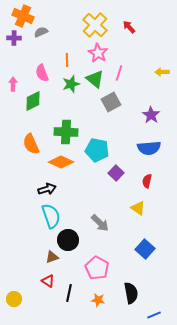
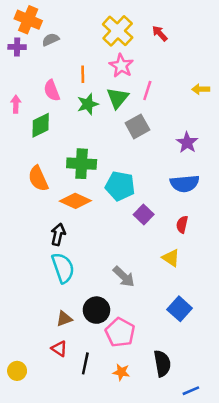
green triangle: (95, 79) -> (118, 98), turned 30
black arrow: (47, 189) -> (58, 234), turned -60
black circle: (68, 240) -> (96, 310), moved

